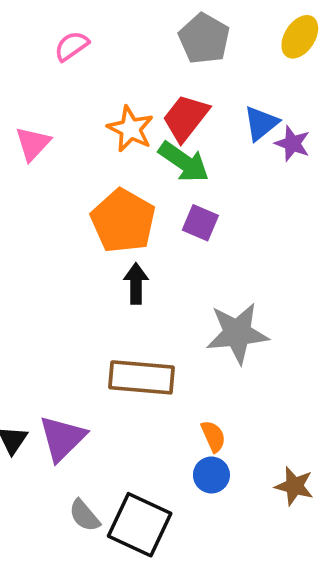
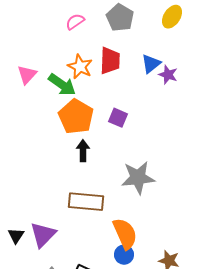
pink semicircle: (72, 46) -> (75, 22), moved
red trapezoid: (186, 118) -> (110, 61), turned 144
green arrow: (184, 162) -> (62, 85), moved
orange semicircle: (213, 436) -> (125, 234), size x1.8

